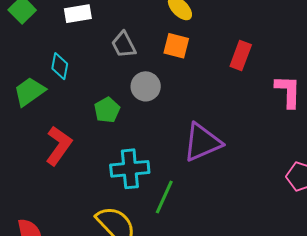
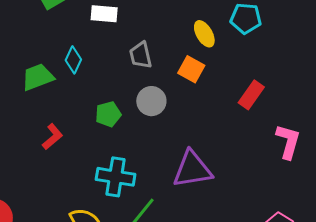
red L-shape: (59, 146) -> (52, 137), size x0.7

